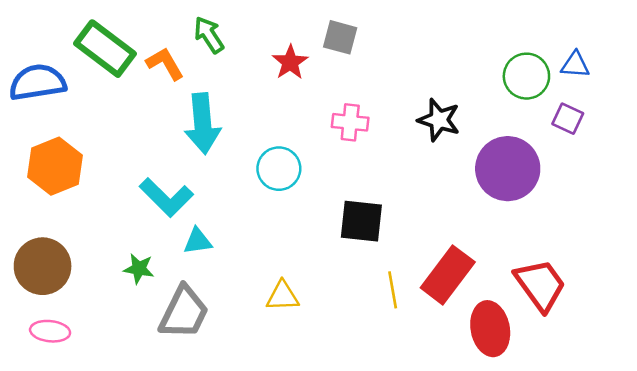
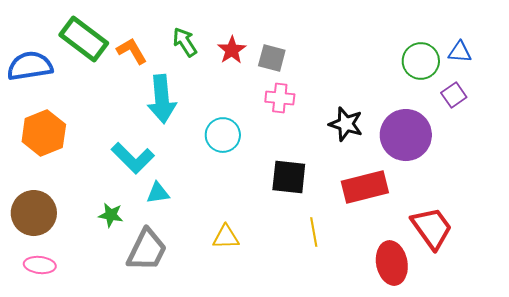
green arrow: (209, 35) -> (185, 42), moved
gray square: (340, 37) -> (272, 58), moved
purple square: (568, 119) -> (454, 95), turned 30
black star: (439, 120) -> (346, 124), moved
red rectangle: (448, 275) -> (365, 187), moved, turned 39

